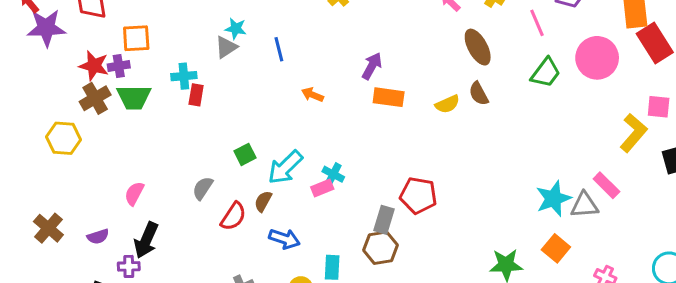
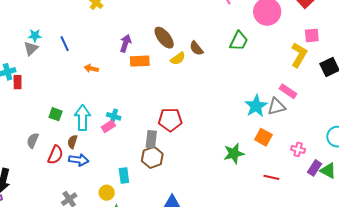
brown ellipse: (478, 47) -> (164, 38), moved
green trapezoid: (546, 73) -> (239, 41), moved
green square: (245, 154) -> (56, 114), turned -32
cyan arrow: (285, 167) -> (83, 118), turned 145
blue arrow: (284, 239) -> (79, 160), moved

